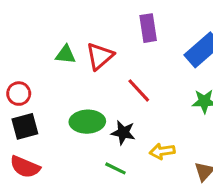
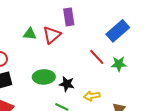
purple rectangle: (148, 28) -> (69, 17), moved
red line: (139, 90) -> (97, 57), moved

